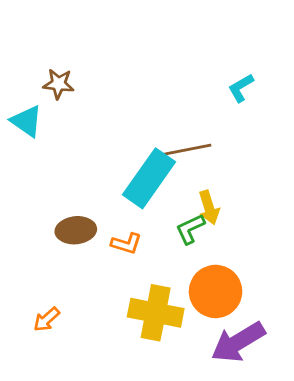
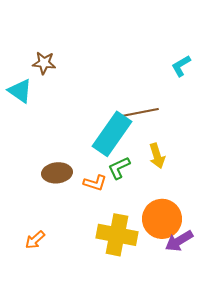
green L-shape: (190, 229) -> (119, 168), moved
purple arrow: (238, 342) -> (179, 241), moved, size x0.7

